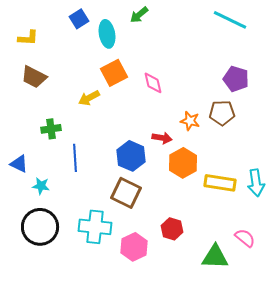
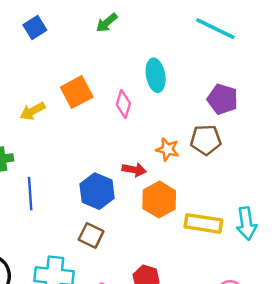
cyan ellipse: (107, 34) -> (156, 75), moved
pink diamond: (153, 83) -> (123, 104), turned 30
yellow arrow: (89, 98) -> (33, 111), moved
brown square: (126, 193) -> (91, 235), size x0.7

